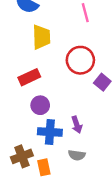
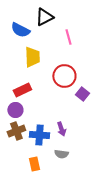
purple circle: (40, 105) -> (15, 110), moved
brown cross: (22, 156) -> (16, 131), moved

